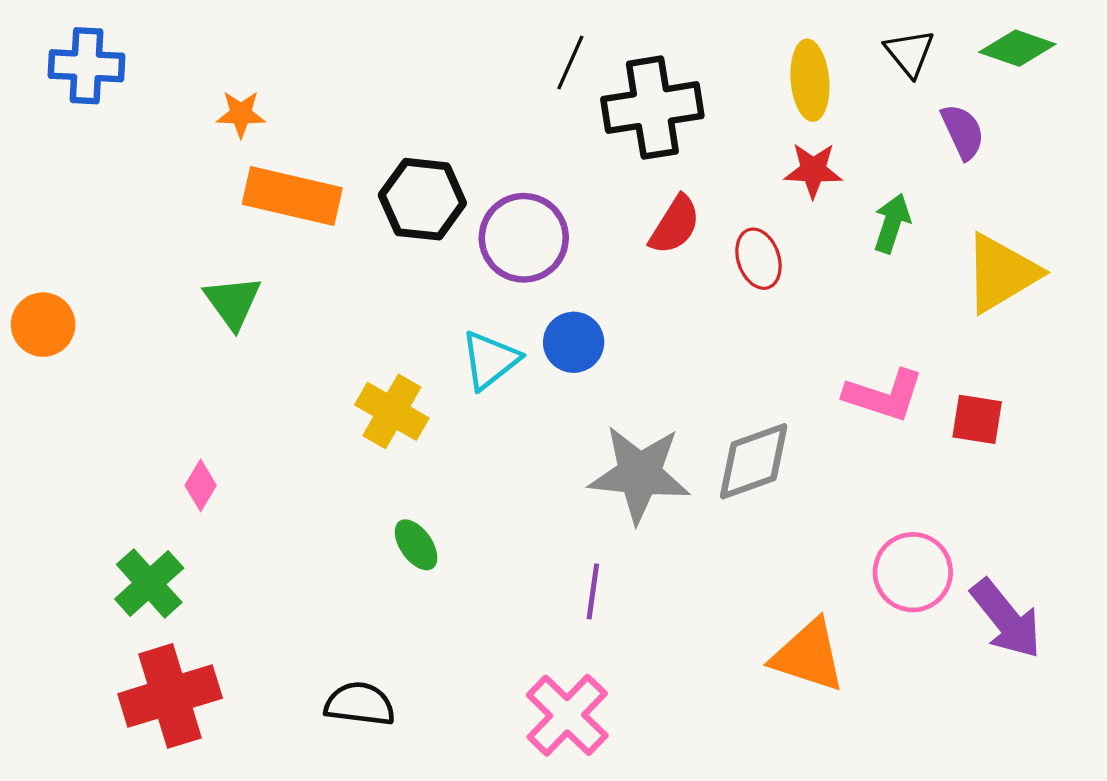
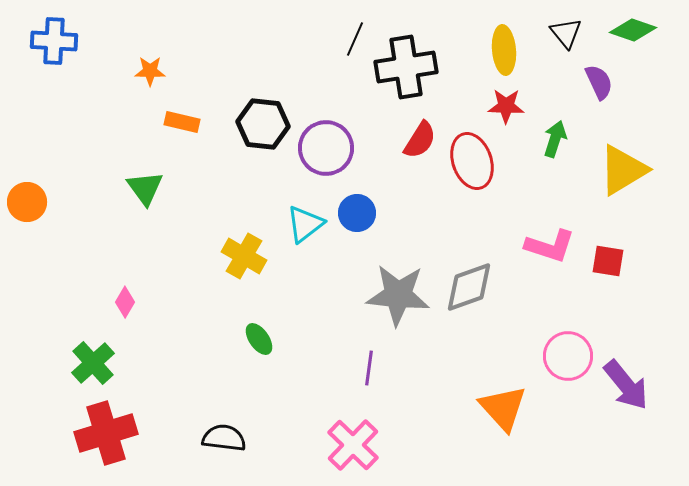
orange rectangle: (292, 196) -> (182, 122), size x0.6
red ellipse: (758, 259) -> (472, 161), size x1.5
orange triangle: (808, 656) -> (503, 408), turned 30

